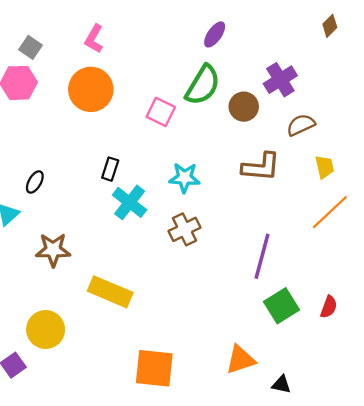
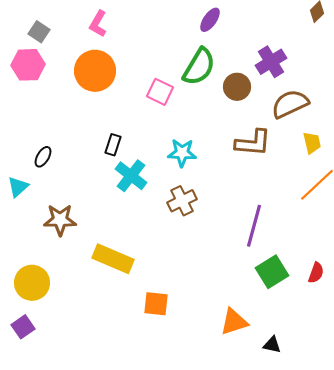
brown semicircle: (301, 125) -> (290, 104), size x1.4
yellow circle: (46, 330) -> (32, 283), moved
orange square: (154, 368) -> (156, 304), moved, size x0.7

